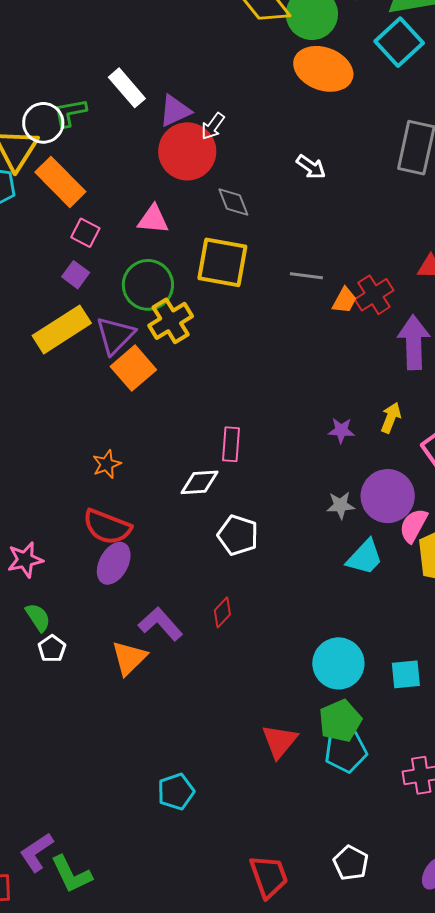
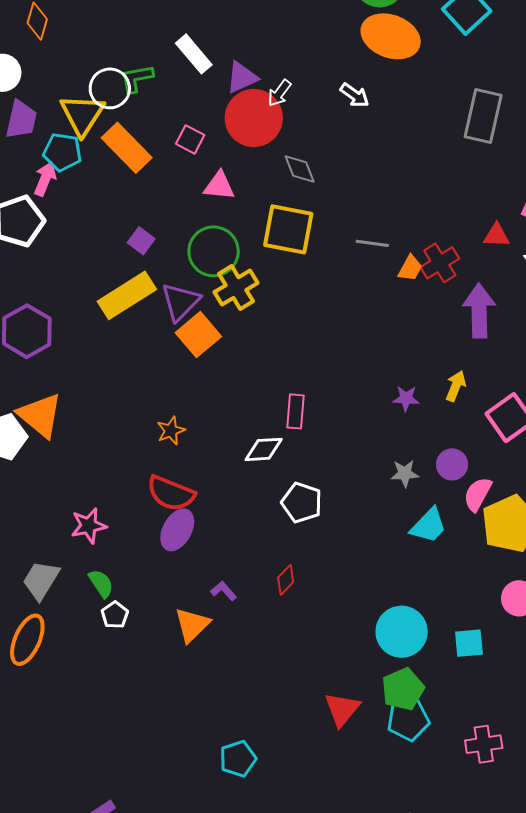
white arrow: (311, 167) -> (355, 95), moved
pink square: (85, 233) -> (190, 139), moved
purple circle: (388, 496) -> (452, 464), size x0.6
purple L-shape: (160, 624) -> (224, 591), size x0.6

